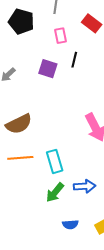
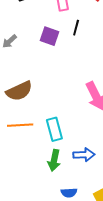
green arrow: (55, 192) -> (54, 160), turned -30

